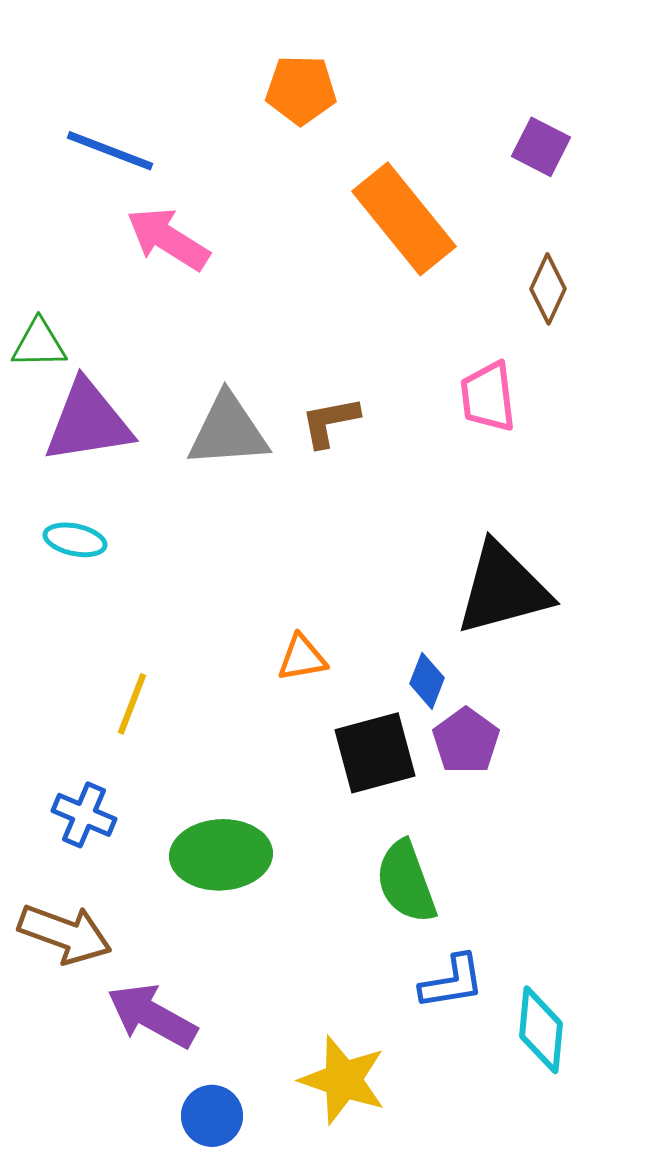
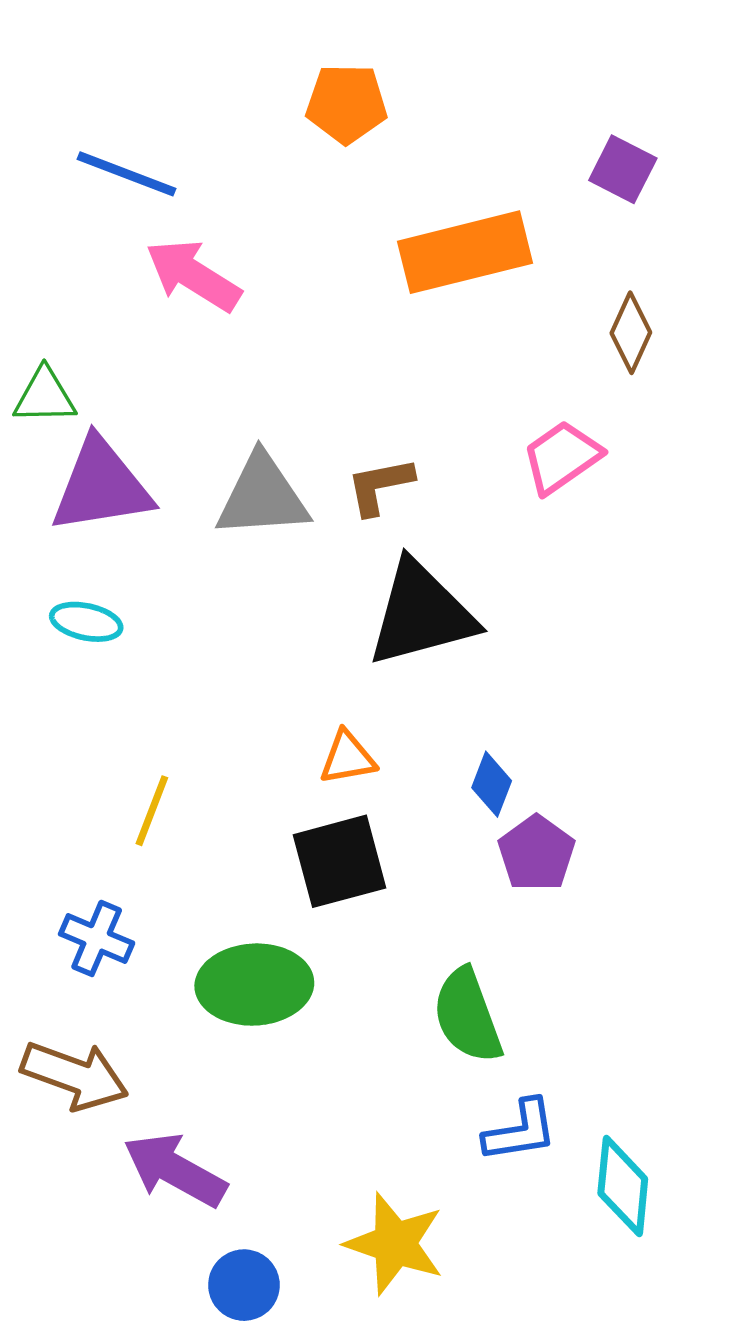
orange rectangle: (404, 219) -> (465, 252), turned -65
pink trapezoid: (488, 397) -> (562, 457), turned 62
black triangle: (503, 589) -> (421, 614), moved
black square: (375, 753) -> (340, 861), moved

